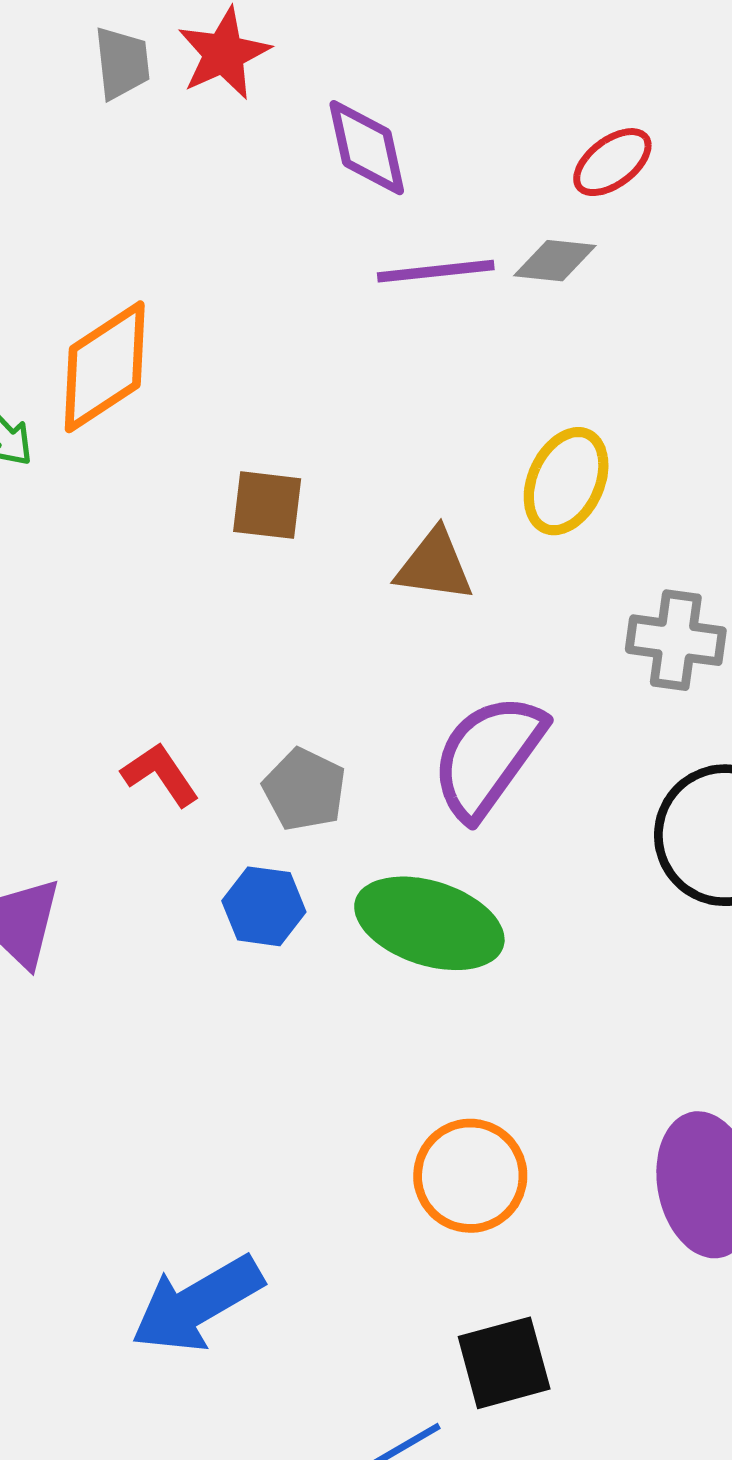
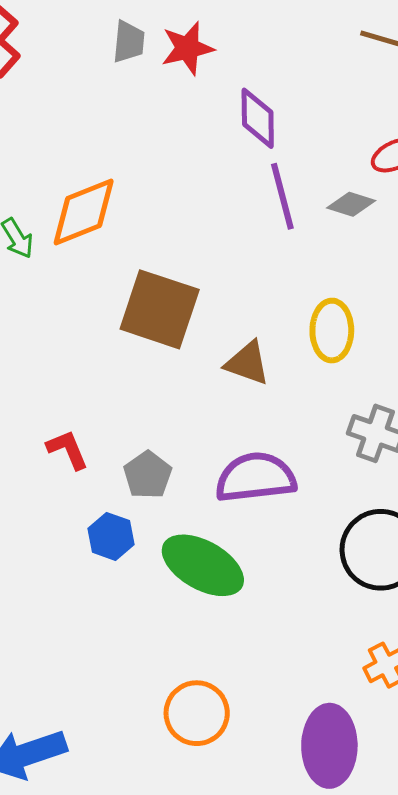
purple line: (436, 271) -> (282, 196), turned 70
yellow ellipse: (566, 481) -> (332, 331), turned -36
brown square: (267, 505) -> (160, 309), size x1.8
purple semicircle: (488, 756) -> (256, 477), turned 36

